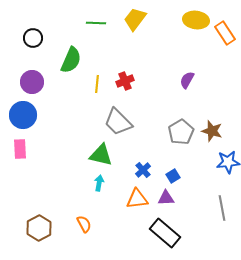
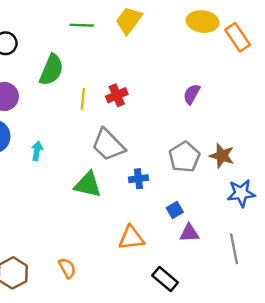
blue cross: (143, 170) -> (138, 179), moved, turned 35
cyan arrow: (99, 183) -> (37, 151), moved
purple triangle: (166, 198) -> (189, 233), moved
black rectangle: (165, 233) -> (165, 279), size x0.7

